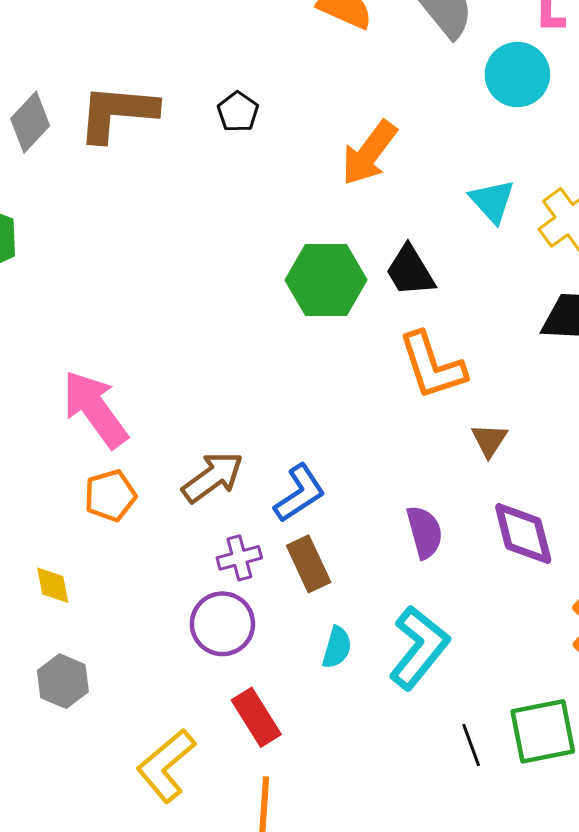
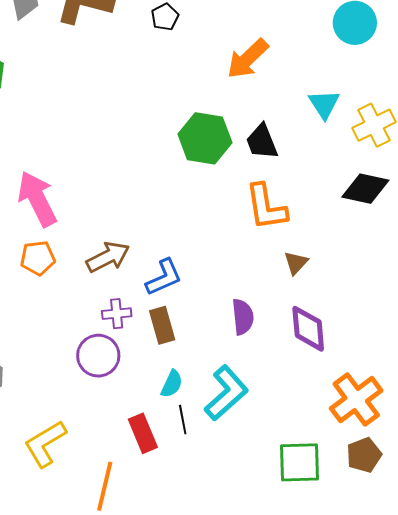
red rectangle: (256, 717) -> (143, 433), moved
black line: (471, 745) -> (183, 420), moved

